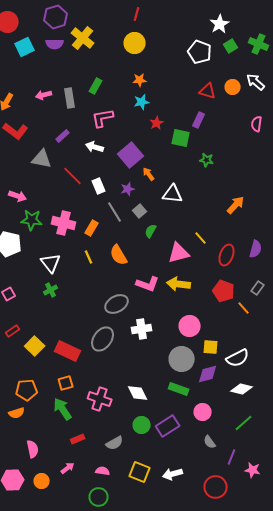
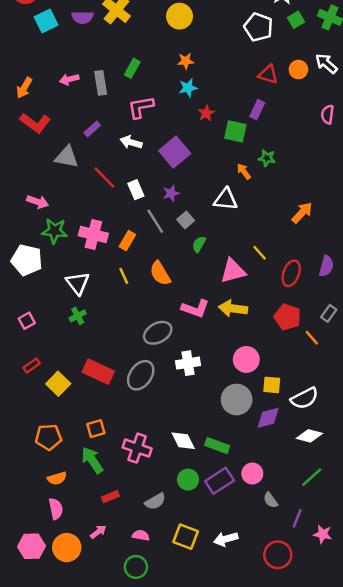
orange arrow: (149, 174) -> (244, 171), moved
red rectangle: (68, 351) -> (98, 372), moved
green rectangle: (179, 389) -> (217, 446), moved
pink circle: (203, 412) -> (252, 474), moved
orange semicircle: (17, 413) -> (57, 478), moved
orange circle: (42, 481) -> (67, 548), size x1.5

